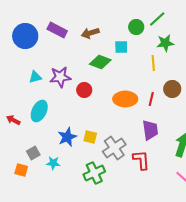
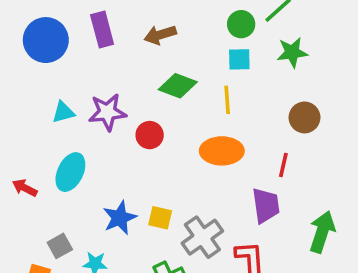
purple rectangle: (57, 30) -> (102, 29), turned 48
cyan square: (121, 47) -> (239, 59), moved
yellow line: (153, 63) -> (227, 100), moved
brown circle: (172, 89) -> (304, 117), moved
red line: (151, 99) -> (283, 165), moved

